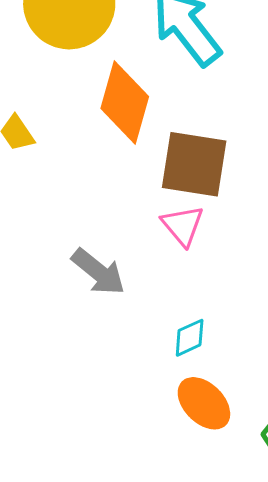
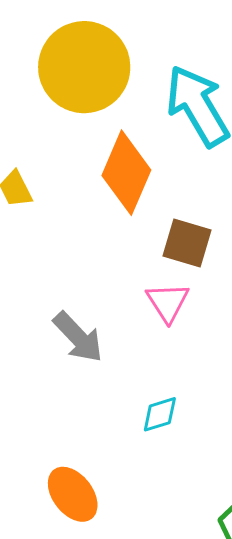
brown square: (194, 164) -> (187, 243), size x0.7
orange ellipse: (204, 403) -> (73, 494), moved

